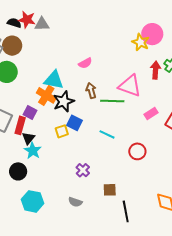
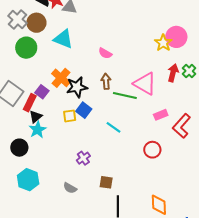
pink semicircle: (85, 63) -> (105, 53), turned 48
cyan triangle: (54, 80) -> (63, 39), moved
red circle: (137, 151) -> (152, 150), moved

